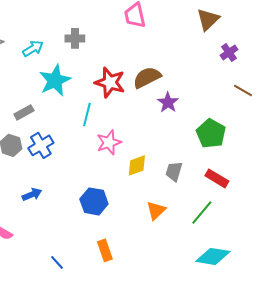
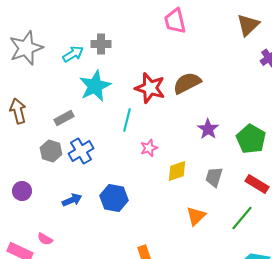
gray cross: (75, 38) -> (101, 44), moved
purple star: (168, 102) -> (208, 129), moved
pink star: (109, 142) -> (149, 148), size x0.7
blue hexagon: (94, 201) -> (114, 198), moved

